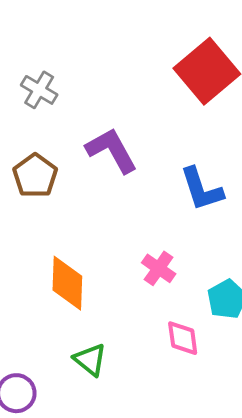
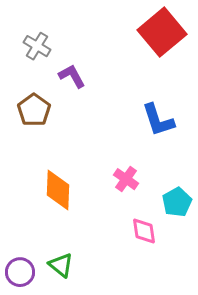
purple L-shape: (112, 150) -> (72, 76), moved, size x0.7
green triangle: (90, 360) -> (61, 265), moved

